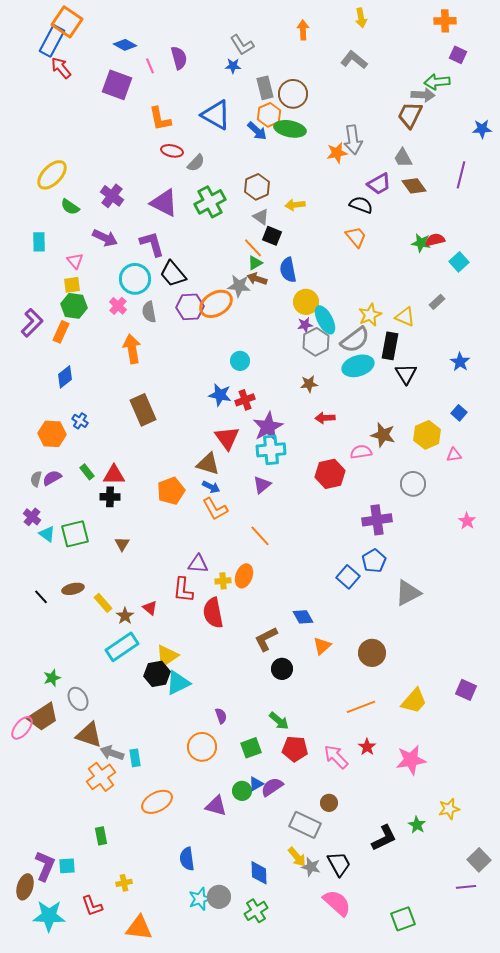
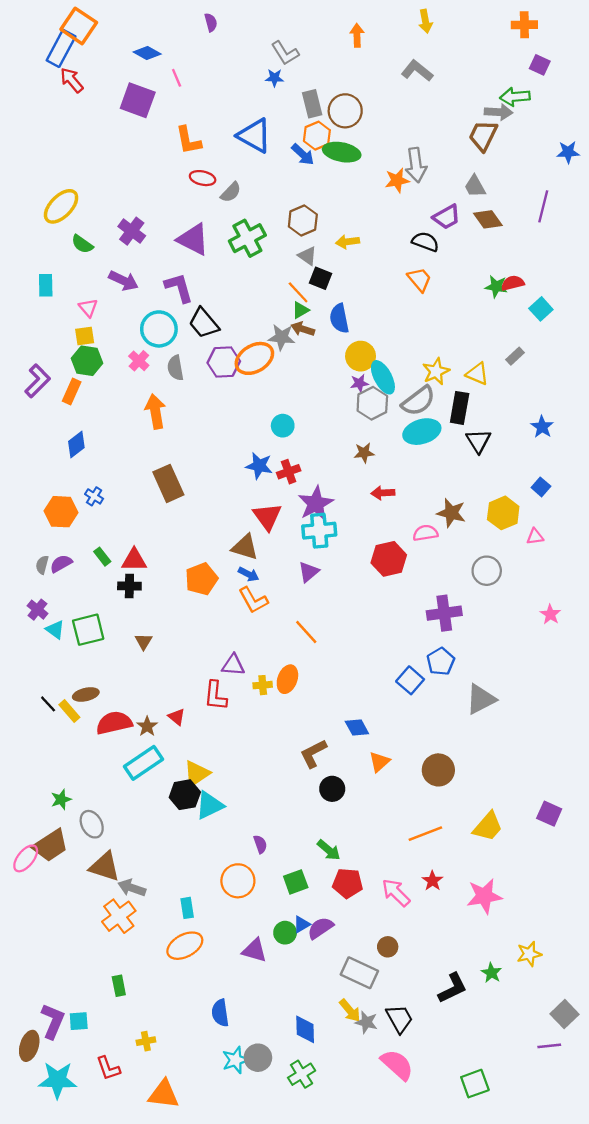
purple semicircle: (179, 58) -> (211, 22), moved, size x0.7
yellow rectangle: (103, 603) -> (69, 711), moved
red semicircle: (213, 613) -> (114, 723), moved, turned 88
cyan rectangle: (135, 758) -> (187, 908), moved

